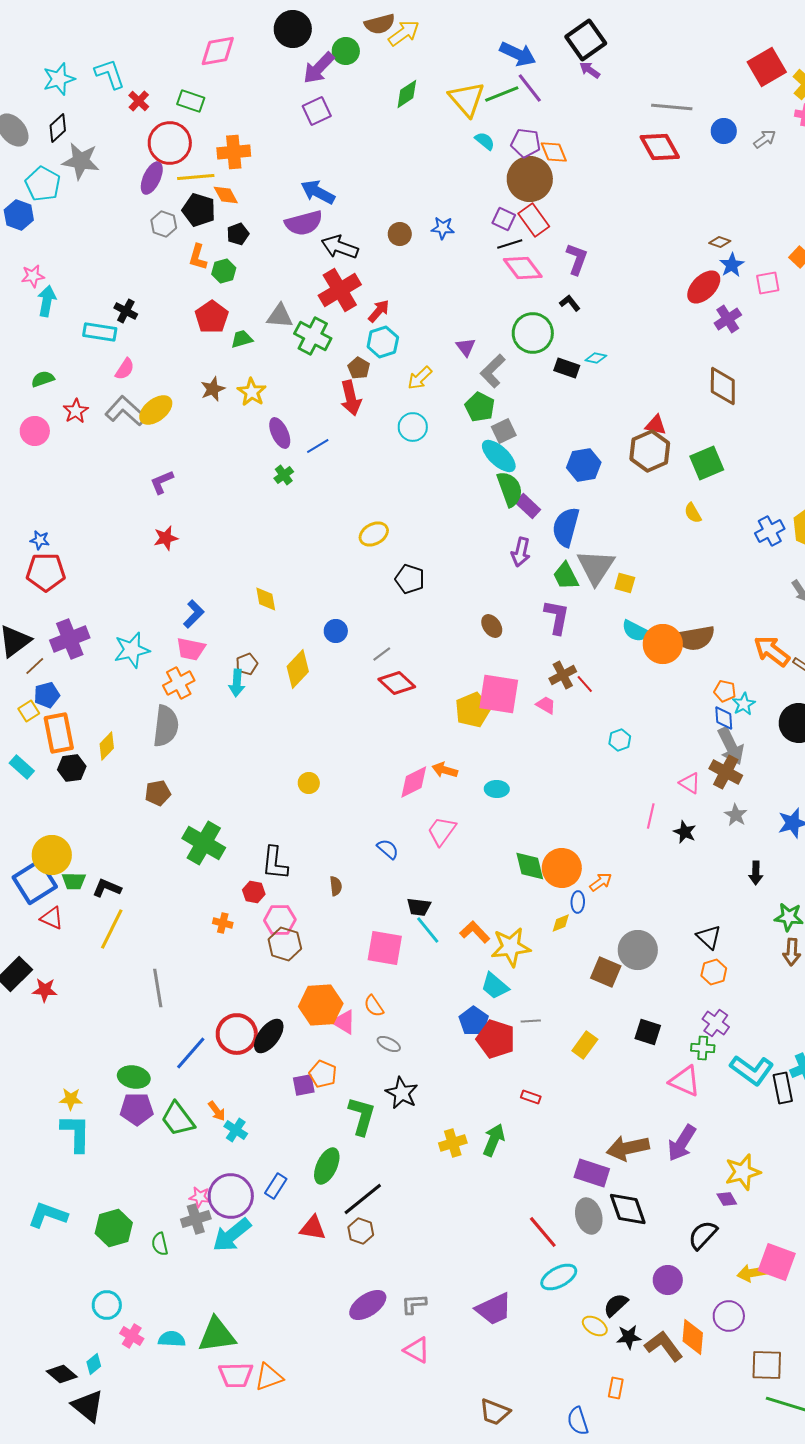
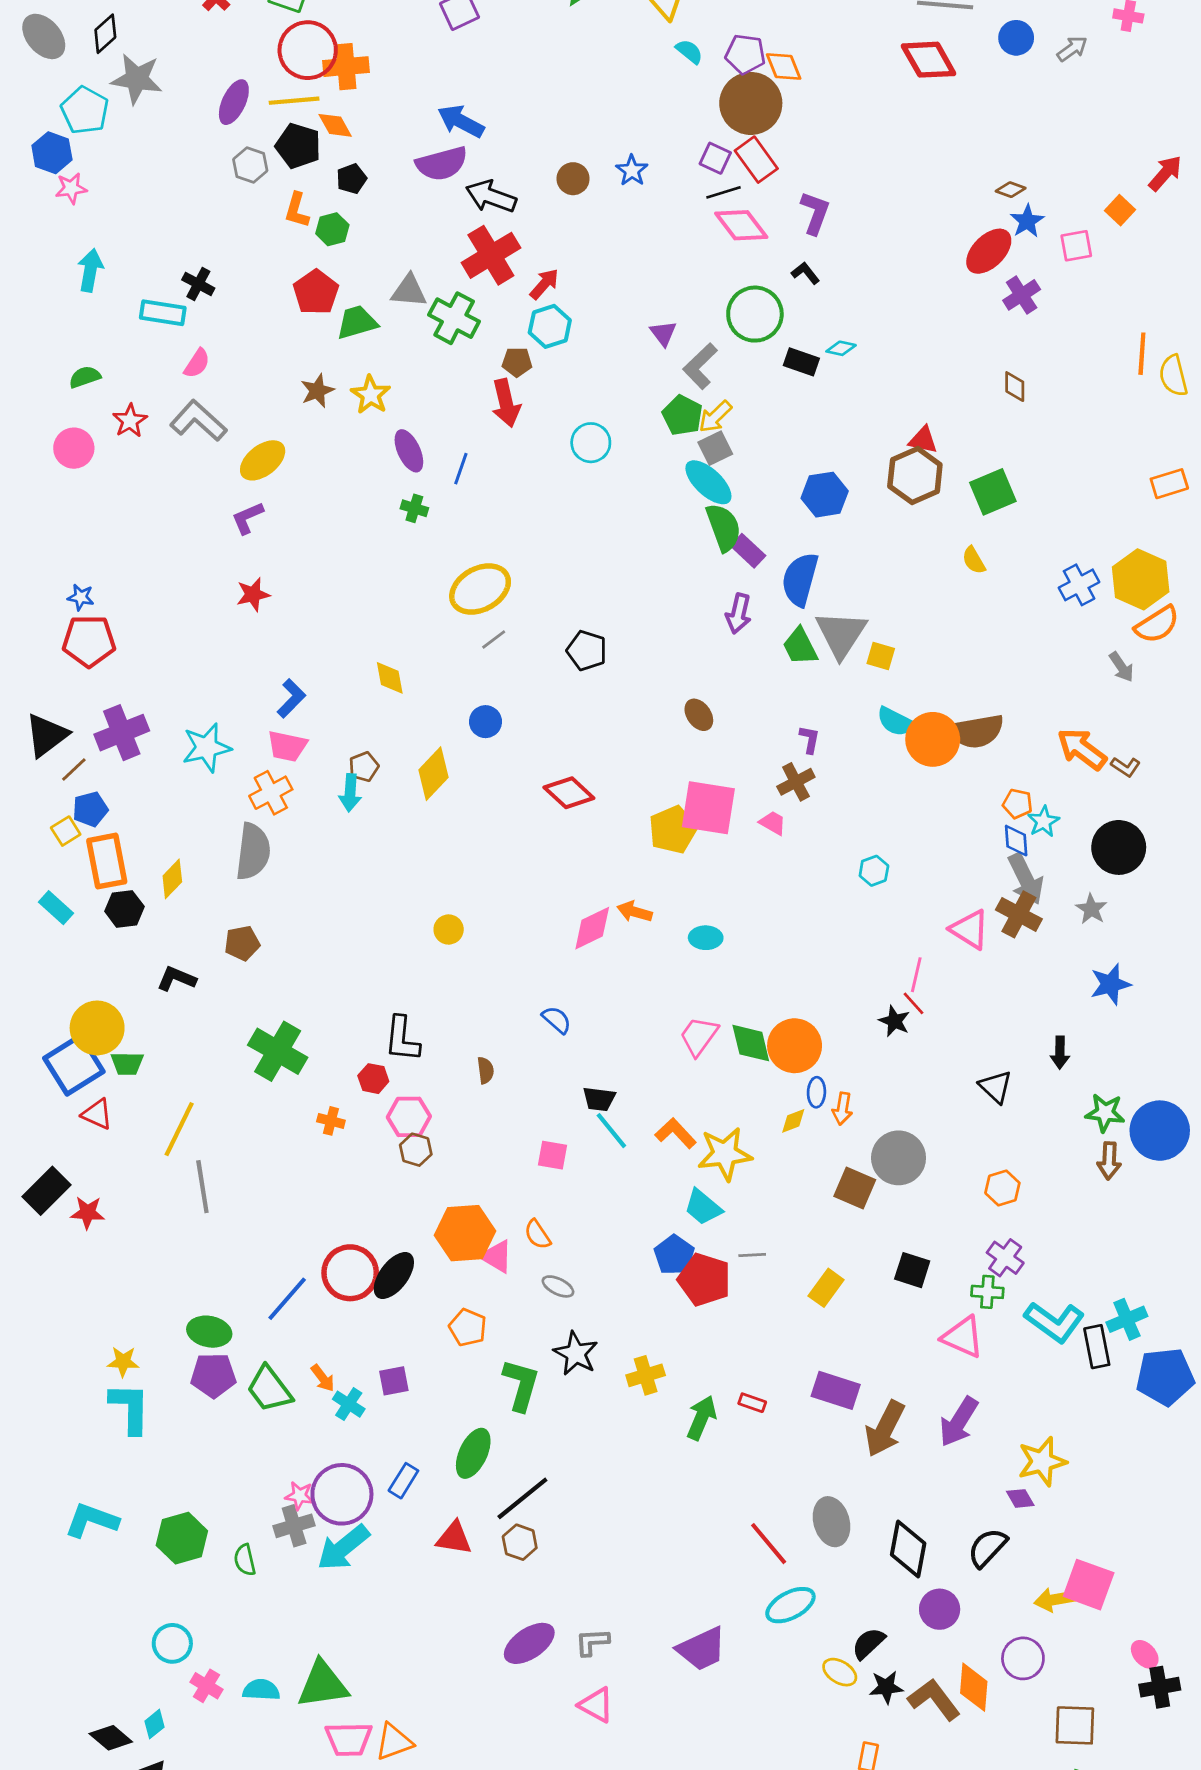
red circle: (170, 143) -> (308, 50), moved
blue star: (443, 228) -> (632, 170), turned 30
pink star: (33, 276) -> (71, 188), moved
green trapezoid: (242, 339) -> (357, 322), size x1.4
brown pentagon: (359, 368) -> (517, 362), turned -30
yellow arrow: (420, 378) -> (715, 417), moved
brown diamond: (723, 386) -> (1015, 387), size x0.6
yellow ellipse: (156, 410) -> (263, 460), moved
blue line: (318, 446) -> (461, 469), turned -40
green cross: (284, 475) -> (414, 508), turned -36
yellow ellipse: (374, 534) -> (480, 589), moved, size x1.5
purple L-shape: (557, 617) -> (810, 739), moved, size x0.6
gray line: (382, 654) -> (494, 640), moved
red line: (585, 684) -> (914, 1003), moved
pink triangle: (690, 783) -> (970, 930), size x1.4
gray star: (736, 815) -> (1091, 909), moved
pink trapezoid: (442, 831) -> (699, 1036), moved
black star: (685, 832) -> (894, 1021), moved
green cross: (204, 843) -> (278, 1051), moved
orange arrow: (601, 882) -> (842, 1109), moved, turned 135
black L-shape: (107, 888) -> (176, 979), moved
black triangle: (709, 937) -> (996, 1087), moved
brown hexagon: (285, 944) -> (416, 1150), size x0.7
pink square: (385, 948) -> (553, 1155), size x0.6
gray line: (158, 988) -> (202, 1187), moved
purple square: (304, 1085) -> (394, 1381), moved
red rectangle: (531, 1097) -> (752, 1403), moved
yellow cross: (453, 1143) -> (646, 1375), moved
brown arrow: (628, 1148) -> (885, 1429), turned -51
purple rectangle: (592, 1173) -> (836, 1390), moved
black diamond: (628, 1209) -> (908, 1549), moved, turned 30

